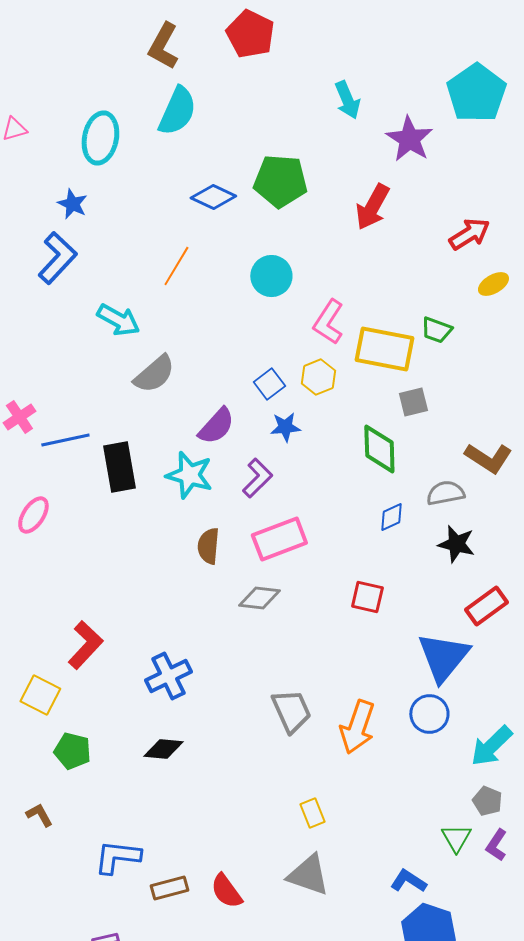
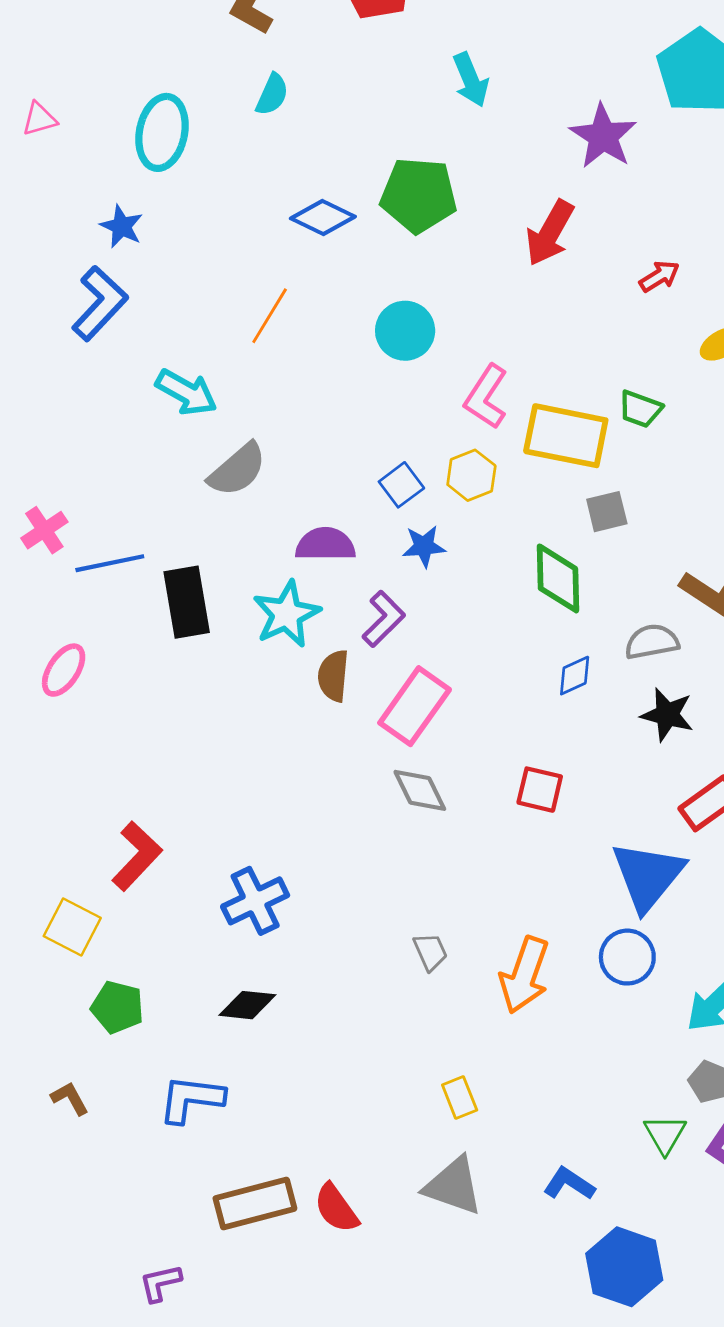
cyan arrow: (347, 100) -> (471, 80), moved
cyan semicircle: (177, 111) -> (272, 94), size x0.6
red arrow: (469, 234) -> (659, 276), moved, size x0.7
purple semicircle: (216, 426) -> (325, 544), turned -132
cyan star: (189, 475) -> (287, 614), turned 30
pink rectangle: (279, 539) -> (415, 706), turned -34
brown semicircle: (208, 546) -> (333, 676), moved
gray diamond: (259, 598) -> (420, 790), moved, turned 57
gray trapezoid: (291, 711) -> (430, 952), size x0.6
blue L-shape: (117, 857) -> (191, 1099), moved
blue L-shape: (408, 881) -> (569, 1184), moved
brown rectangle: (169, 888) -> (255, 1203), size x1.5

